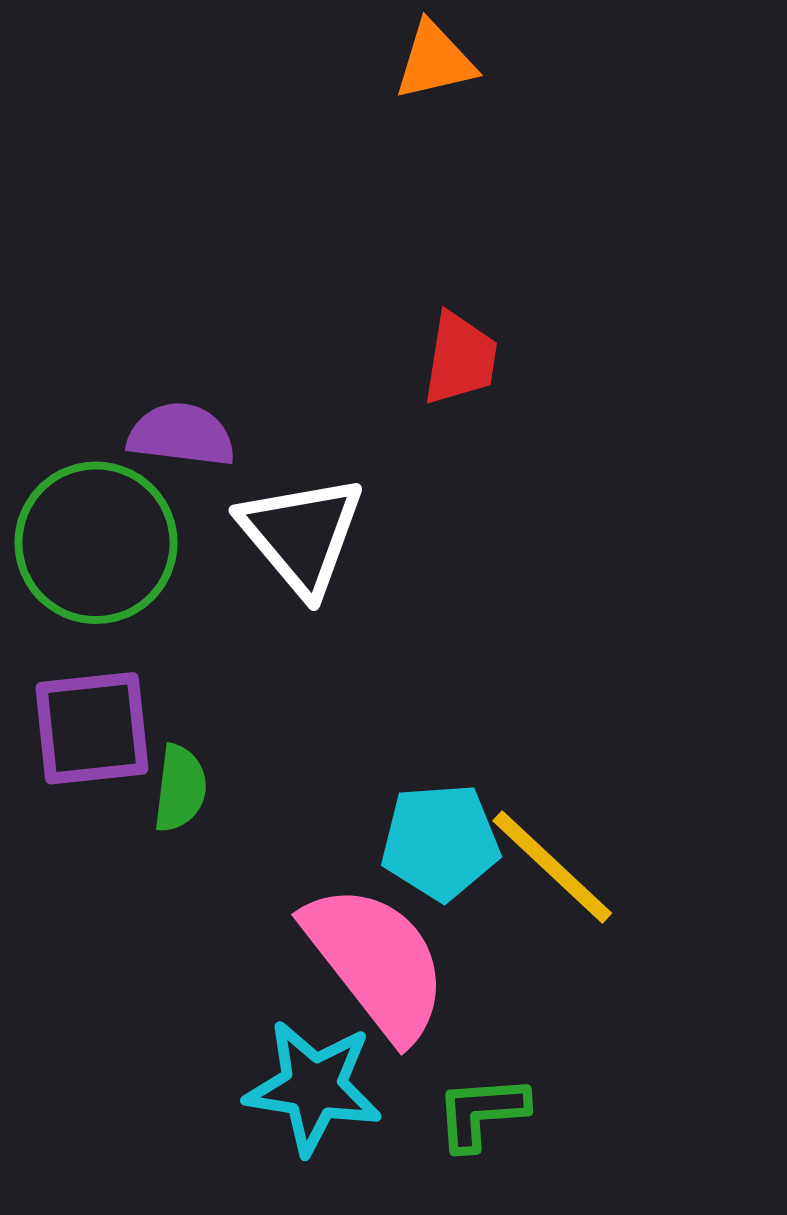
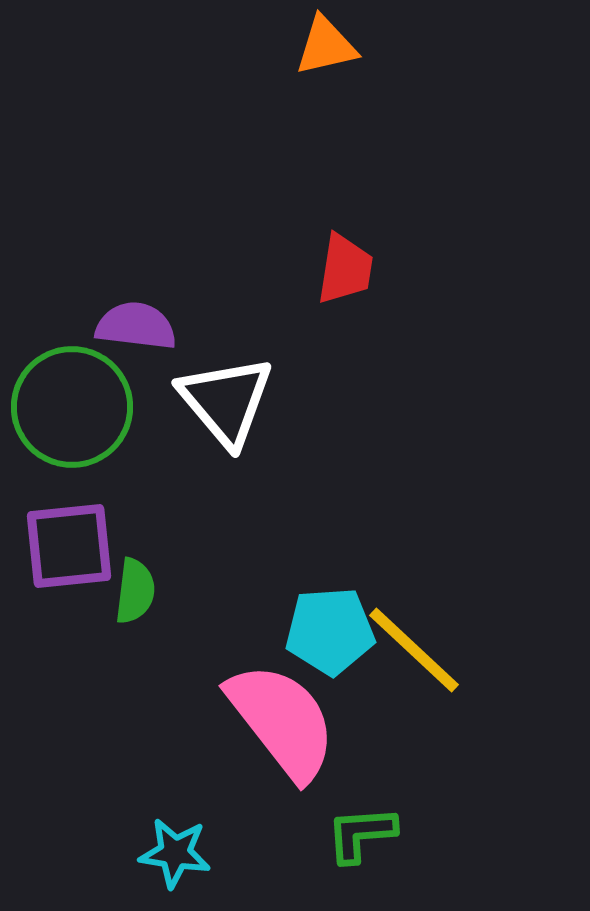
cyan star: (313, 1087) -> (175, 853), moved, size x0.7

